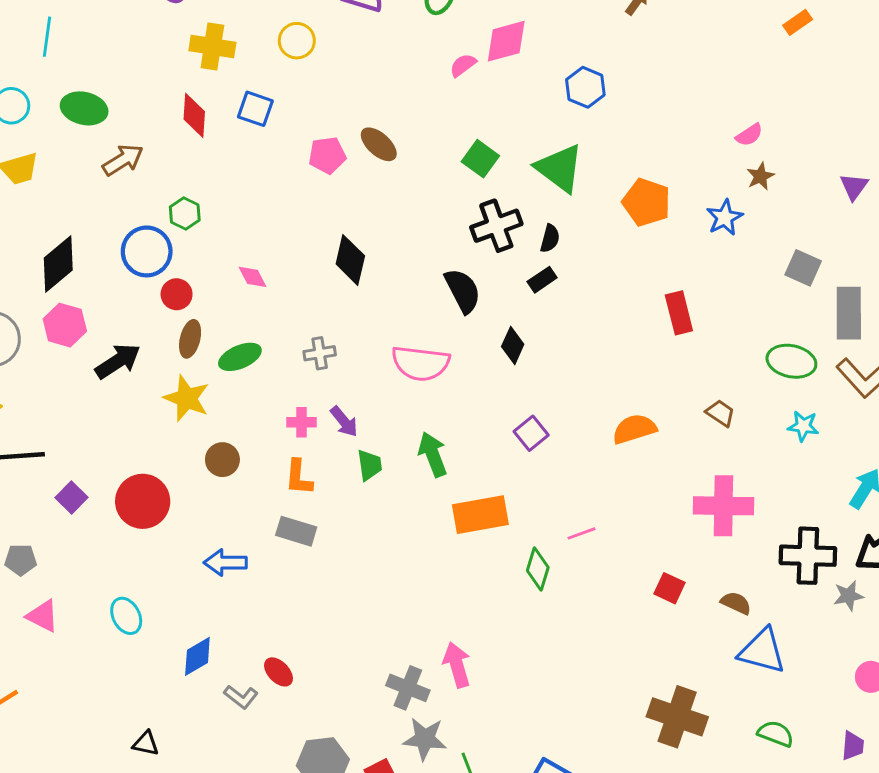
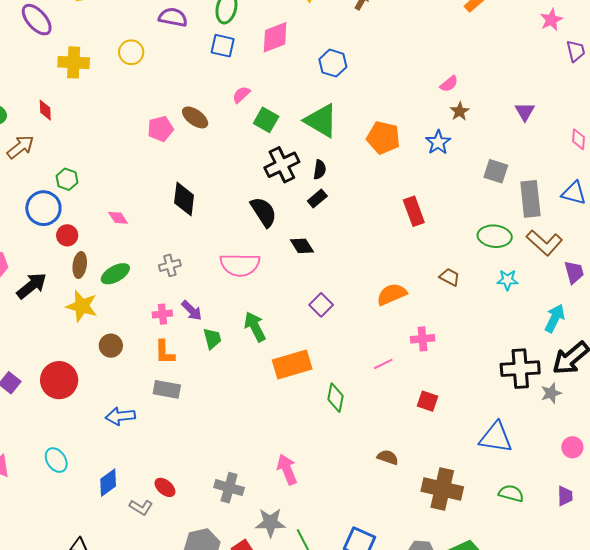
pink semicircle: (463, 65) -> (241, 95), moved
blue square: (255, 109) -> (223, 46), moved
red diamond: (194, 115) -> (45, 110), moved, size x0.7
black diamond: (513, 345) -> (302, 246), turned -50
pink cross: (723, 506) -> (423, 339), moved, size x0.6
pink line: (581, 533) -> (383, 364), moved
brown semicircle: (736, 603) -> (388, 457), moved
gray cross: (408, 688) -> (229, 488), moved

